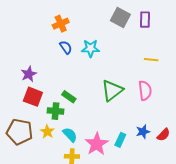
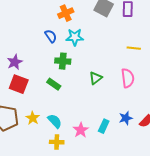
orange cross: (61, 24) -> (66, 13), moved
green triangle: (112, 90) -> (96, 78), size x0.6
green cross: (56, 111) -> (63, 61), moved
pink star: (97, 144) -> (81, 130), size x0.7

